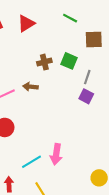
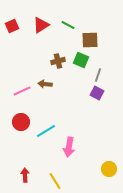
green line: (70, 18) -> (68, 25), moved
brown square: (94, 39) -> (90, 40), moved
cyan line: (32, 162) -> (46, 131), moved

